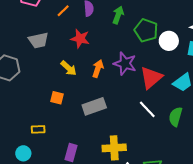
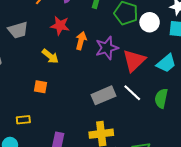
purple star: (125, 64) -> (107, 48), turned -30
orange arrow: (98, 69) -> (81, 41), moved
gray rectangle: (94, 106) -> (104, 95), moved

